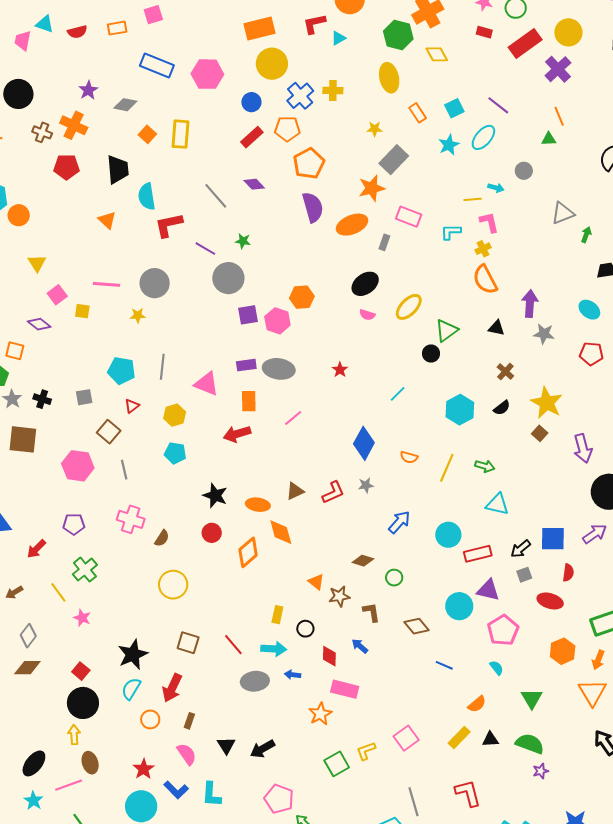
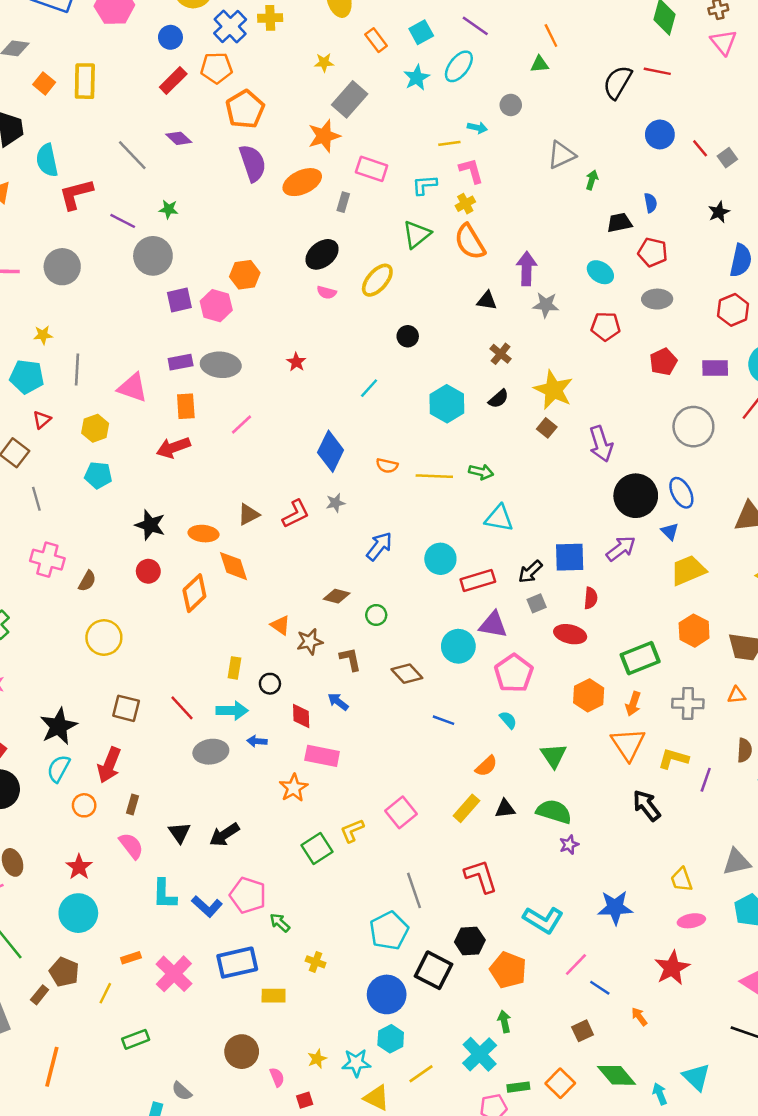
yellow star: (138, 315) -> (43, 335), moved
green triangle: (446, 330) -> (417, 234), moved
yellow line: (447, 468) -> (434, 476), turned 72
blue L-shape: (176, 790) -> (207, 906), moved

